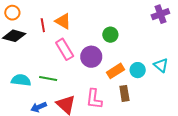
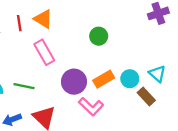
purple circle: (91, 57) -> (74, 82), moved
brown rectangle: (124, 93) -> (146, 97), moved, turned -35
pink L-shape: (94, 99) -> (91, 107), moved, turned -55

